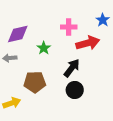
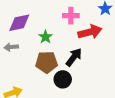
brown pentagon: (35, 82) -> (47, 62), moved
black circle: (75, 90) -> (63, 79), moved

